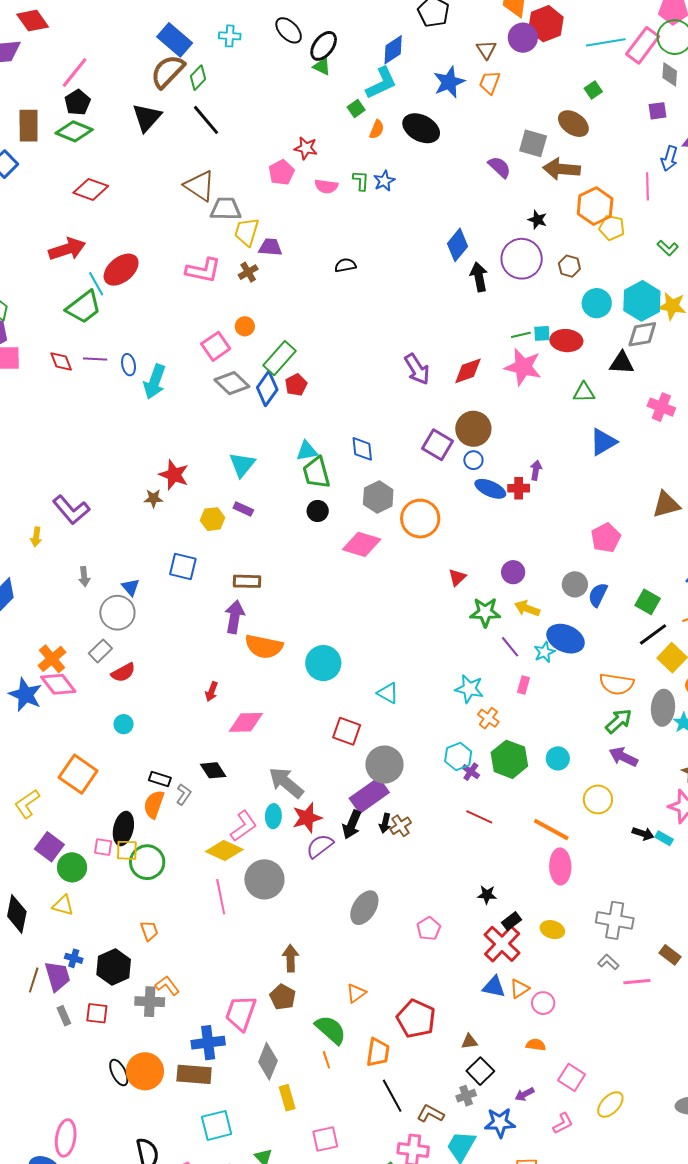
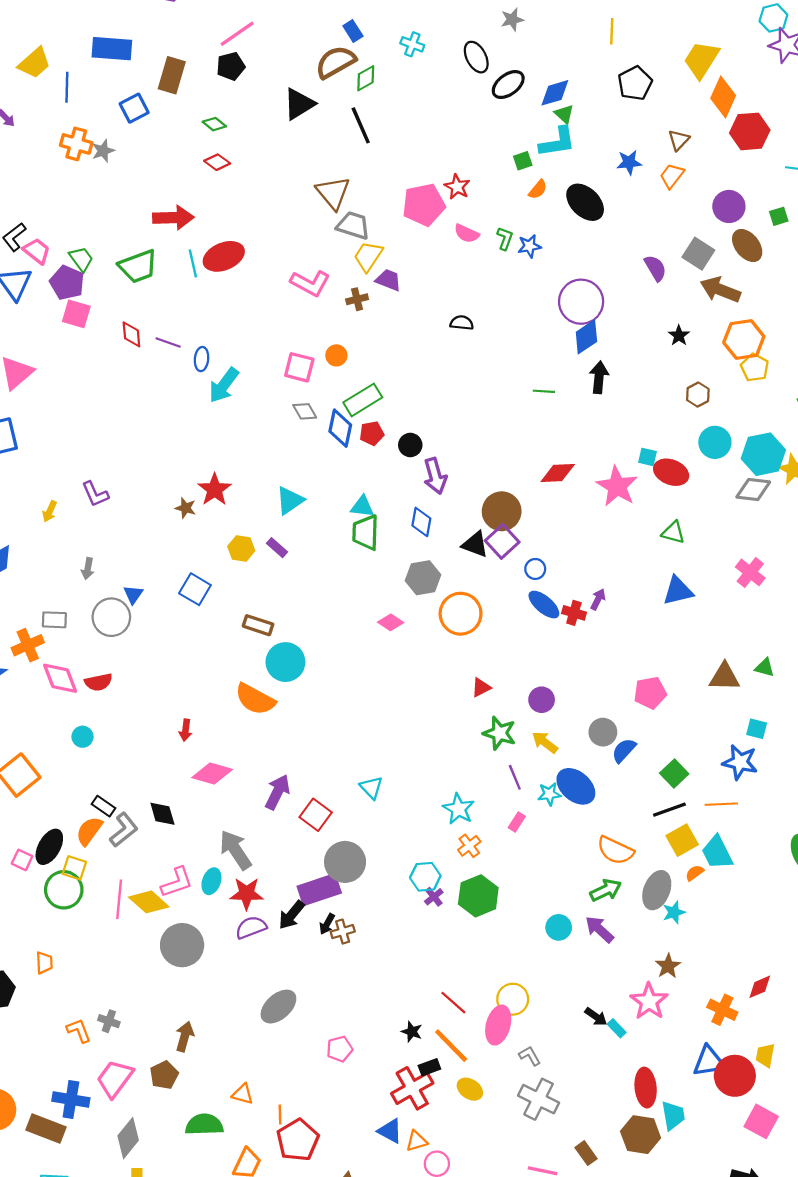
purple circle: (523, 38) -> (729, 206), moved
blue rectangle: (175, 40) -> (353, 31), size x0.6
blue diamond: (393, 50) -> (555, 93), moved
green triangle: (322, 66) -> (564, 114), moved
blue star: (449, 82) -> (629, 162), size x0.7
green diamond: (74, 131) -> (214, 124), moved, size x0.6
pink pentagon: (281, 172) -> (424, 205), size x1.5
red diamond: (91, 189) -> (217, 162), size x0.7
purple circle: (522, 259) -> (581, 302), moved
green trapezoid: (84, 307) -> (138, 266), moved
green line: (521, 335) -> (544, 391), moved
pink square: (216, 346) -> (299, 367), turned 32
black triangle: (622, 363) -> (475, 544), moved
purple arrow: (417, 369) -> (435, 476), moved
gray diamond: (232, 383) -> (305, 411), size x0.7
blue diamond: (267, 389) -> (340, 428), turned -40
brown circle: (473, 429) -> (502, 511), moved
purple L-shape: (71, 510) -> (95, 494), size x0.7
black circle: (318, 511) -> (410, 445), moved
pink diamond: (362, 544) -> (391, 622), size x0.6
purple arrow: (235, 617) -> (277, 792), moved
gray rectangle: (100, 651) -> (54, 620), moved, turned 30
cyan circle: (323, 663) -> (285, 662), moved
pink diamond: (58, 684) -> (60, 678), moved
red arrow: (211, 692) -> (186, 730), turned -30
cyan circle: (558, 758) -> (559, 927), moved
gray L-shape: (184, 794) -> (124, 830), size x1.5
yellow circle: (598, 799) -> (513, 999), moved
red line: (479, 817) -> (453, 1003), moved
orange line: (551, 829) -> (451, 1046), moved
yellow square: (127, 850) -> (74, 868), moved
pink line: (221, 897) -> (119, 899), moved
gray L-shape: (608, 962) -> (530, 1056), moved
orange L-shape: (167, 986) -> (79, 1031), moved
orange triangle: (356, 993) -> (243, 1094), turned 35
gray cross: (150, 1002) -> (109, 1021), moved, size x0.7
green semicircle: (331, 1030) -> (204, 1125), turned -60
orange line: (326, 1060) -> (280, 1114), moved

